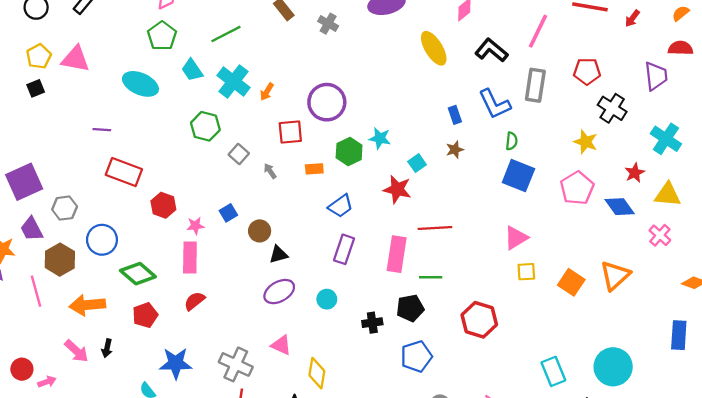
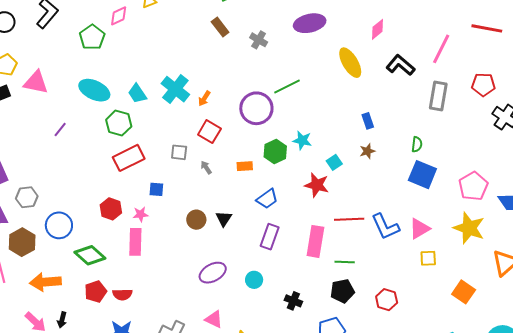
green line: (226, 34) -> (287, 87), moved
green pentagon: (162, 36) -> (92, 37), moved
pink triangle: (75, 59) -> (36, 82), moved
cyan trapezoid: (192, 70) -> (137, 94), moved
blue L-shape: (495, 104) -> (385, 227), moved
green hexagon: (205, 126) -> (119, 123), moved
purple line: (102, 130) -> (60, 129), turned -56
red square: (290, 132) -> (209, 132), moved, turned 35
yellow star: (586, 142) -> (469, 228), moved, size x1.5
gray square: (239, 154) -> (179, 152), turned -36
red rectangle: (124, 172) -> (129, 158), moved, turned -48
red hexagon: (163, 205) -> (111, 209), moved
blue square: (228, 213) -> (156, 189), moved, turned 35
black triangle: (278, 254) -> (224, 219), moved, turned -42
orange square: (571, 282) -> (464, 292), moved
red semicircle: (194, 301) -> (122, 295), moved, turned -144
black pentagon: (410, 308) -> (342, 291), moved
red hexagon: (479, 320) -> (387, 300), size x0.7
black cross: (372, 323) -> (293, 301), turned 30

